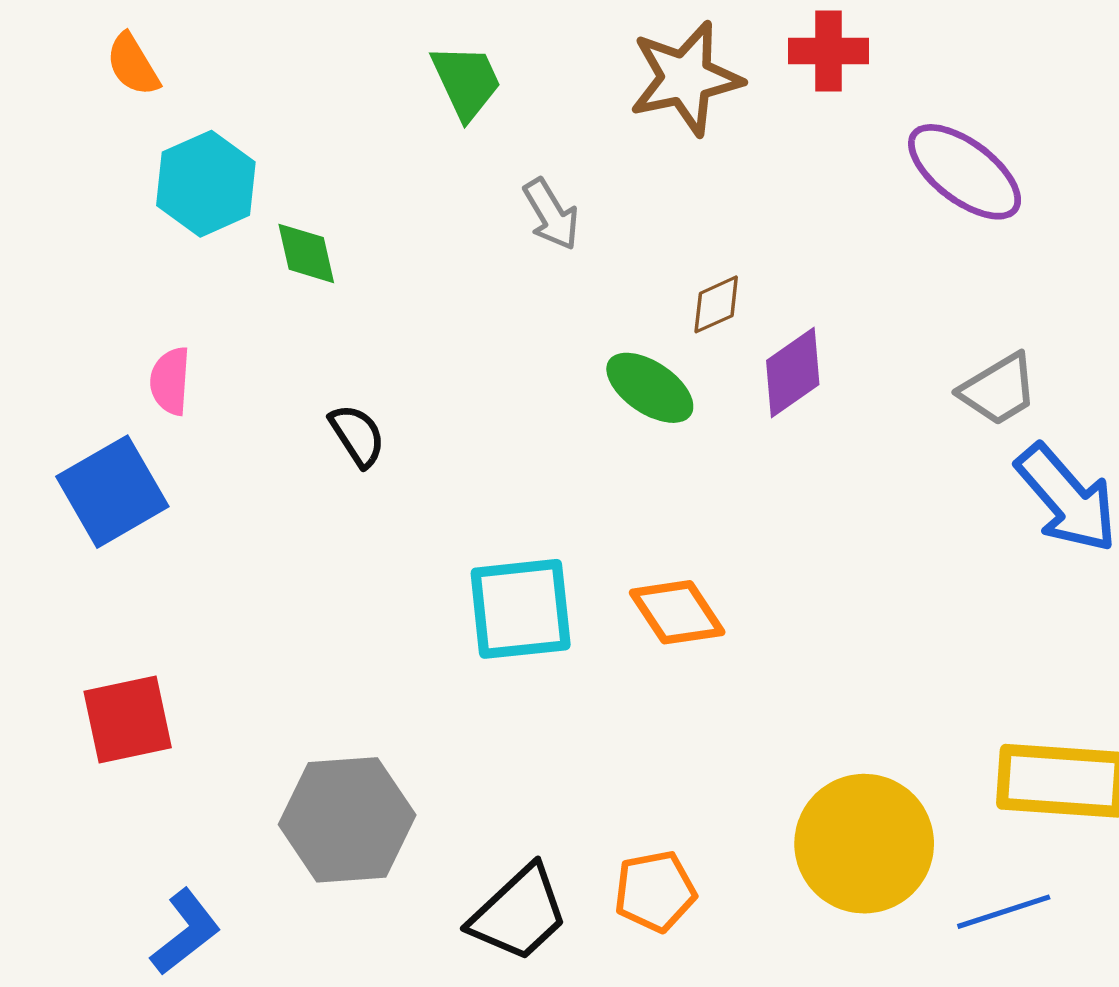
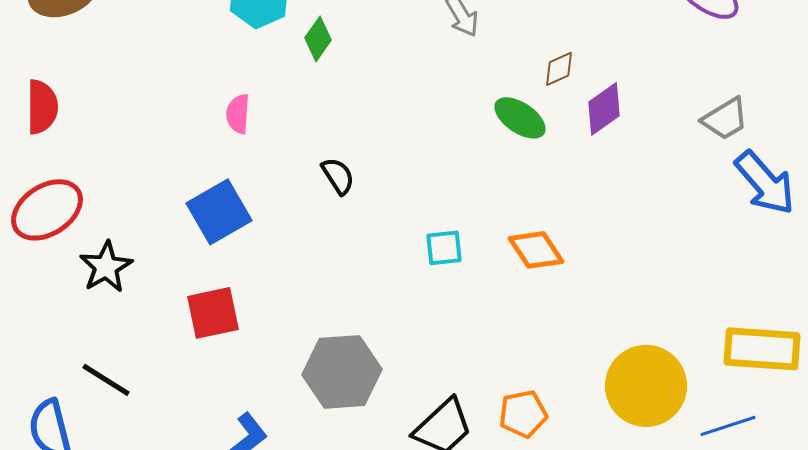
green diamond: (306, 253) -> (318, 39), turned 48
black semicircle: (357, 435) -> (338, 176), moved
blue square: (112, 492) -> (219, 212), moved
cyan square: (521, 609) -> (444, 248), size x0.6

